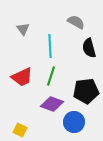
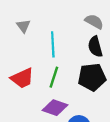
gray semicircle: (76, 22) -> (94, 22), moved
black pentagon: (86, 91) -> (92, 77), moved

